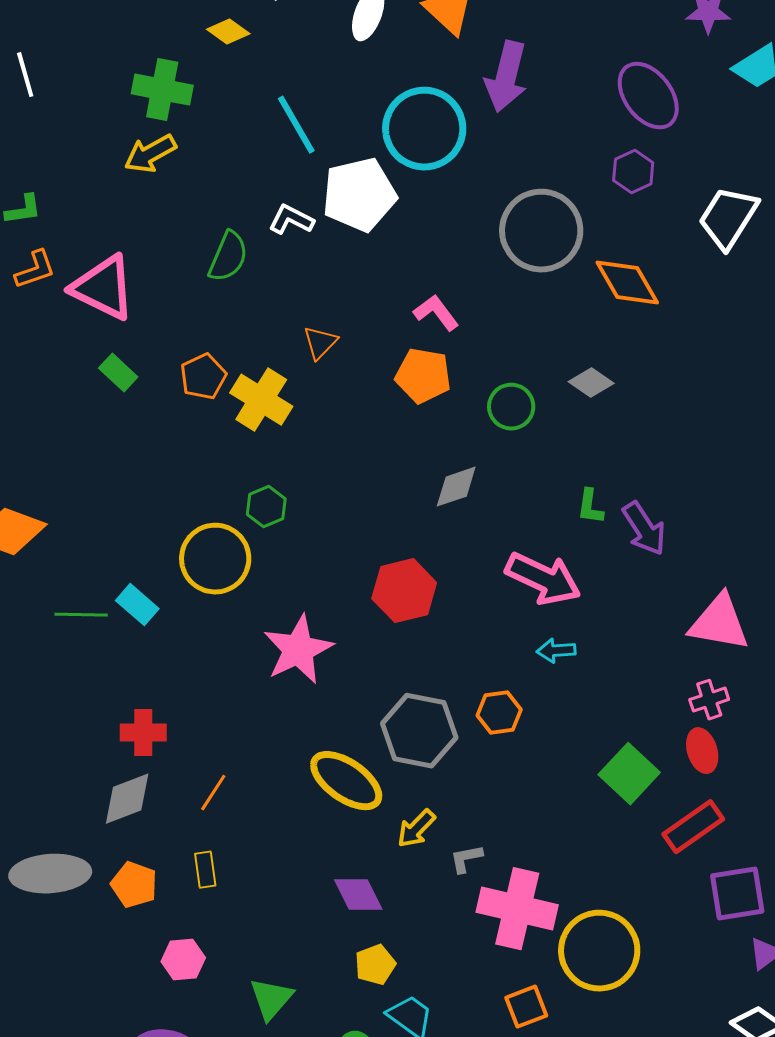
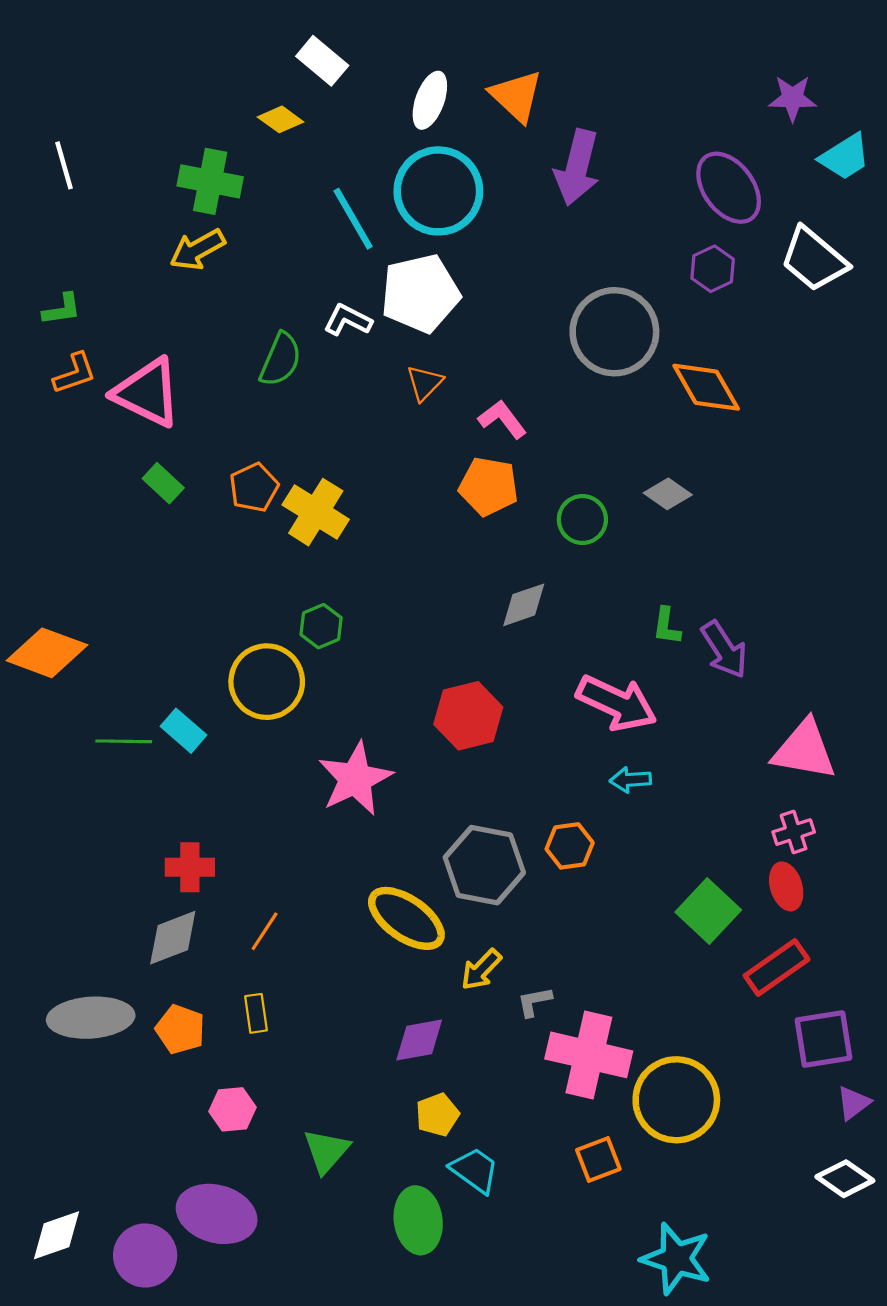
cyan circle: (424, 129) -> (438, 191), moved
white trapezoid: (728, 218) -> (814, 259), moved, turned -82
orange triangle: (320, 343) -> (425, 383), moved
purple diamond: (358, 895) -> (419, 1040), turned -74

